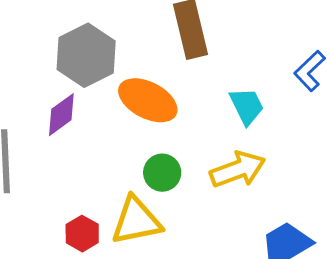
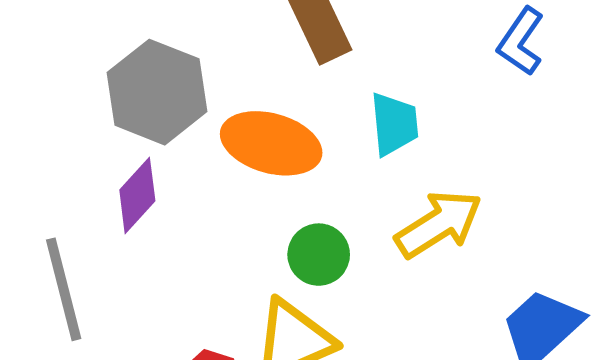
cyan trapezoid: (247, 106) -> (394, 124), moved, turned 33

